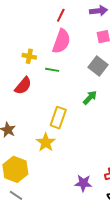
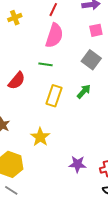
yellow cross: (29, 56) -> (15, 18), moved, turned -32
yellow rectangle: (58, 118) -> (54, 96), moved
purple star: (83, 183) -> (77, 164), moved

